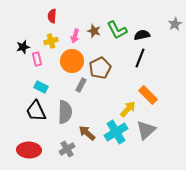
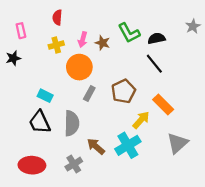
brown star: (94, 31) -> (102, 43), moved
black star: (23, 47) -> (13, 58), moved
black line: (140, 58) -> (154, 64), turned -60
pink rectangle: (37, 59) -> (21, 31), moved
brown pentagon: (100, 68) -> (123, 91), moved
gray triangle: (146, 130) -> (177, 143), moved

